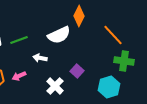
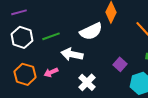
white arrow: (40, 58) -> (72, 54), size x1.5
purple square: (77, 71) -> (120, 64), moved

